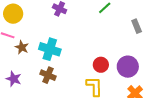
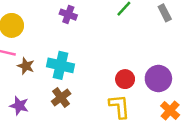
gray rectangle: (137, 26) -> (165, 13), moved
brown cross: (48, 75) -> (61, 98), turned 35

